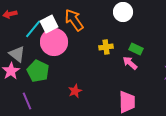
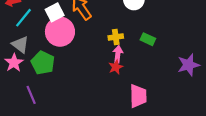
cyan line: (33, 29) -> (24, 18), moved
pink arrow: (130, 63) -> (118, 54), moved, turned 56
red star: (75, 91) -> (116, 67), moved

